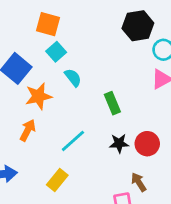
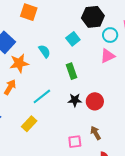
cyan square: (56, 52) -> (73, 39), moved
brown arrow: (139, 182) -> (96, 133), moved

